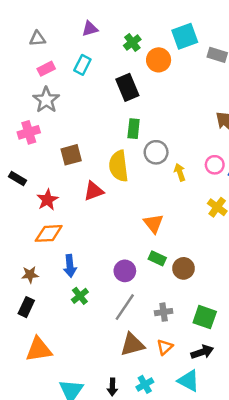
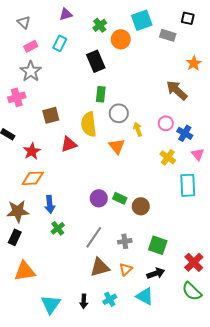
gray triangle: (37, 39) -> (24, 22), turned 48
orange triangle: (154, 223) -> (117, 146), moved
purple circle: (125, 271) -> (99, 198), moved
brown star: (30, 275) -> (18, 211), size x1.6

